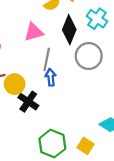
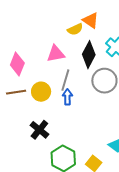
yellow circle: (15, 84) -> (41, 92), moved
black cross: (28, 102) -> (39, 130), moved

